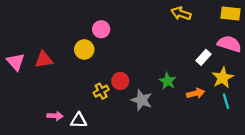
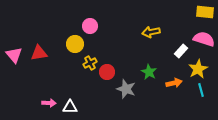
yellow arrow: (181, 14) -> (151, 32), moved, turned -30
yellow cross: (101, 91) -> (90, 63), moved

